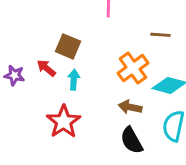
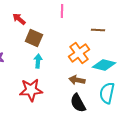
red arrow: (46, 68) -> (19, 19), moved
red star: (64, 122) -> (31, 90), turned 30

